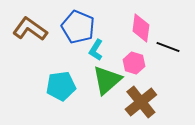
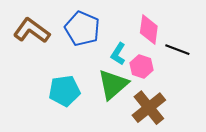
cyan L-shape: (96, 50) -> (118, 54), moved

